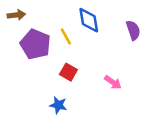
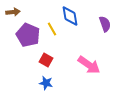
red square: (68, 72) -> (46, 60), moved
pink arrow: (113, 82) -> (89, 65), size x1.6

